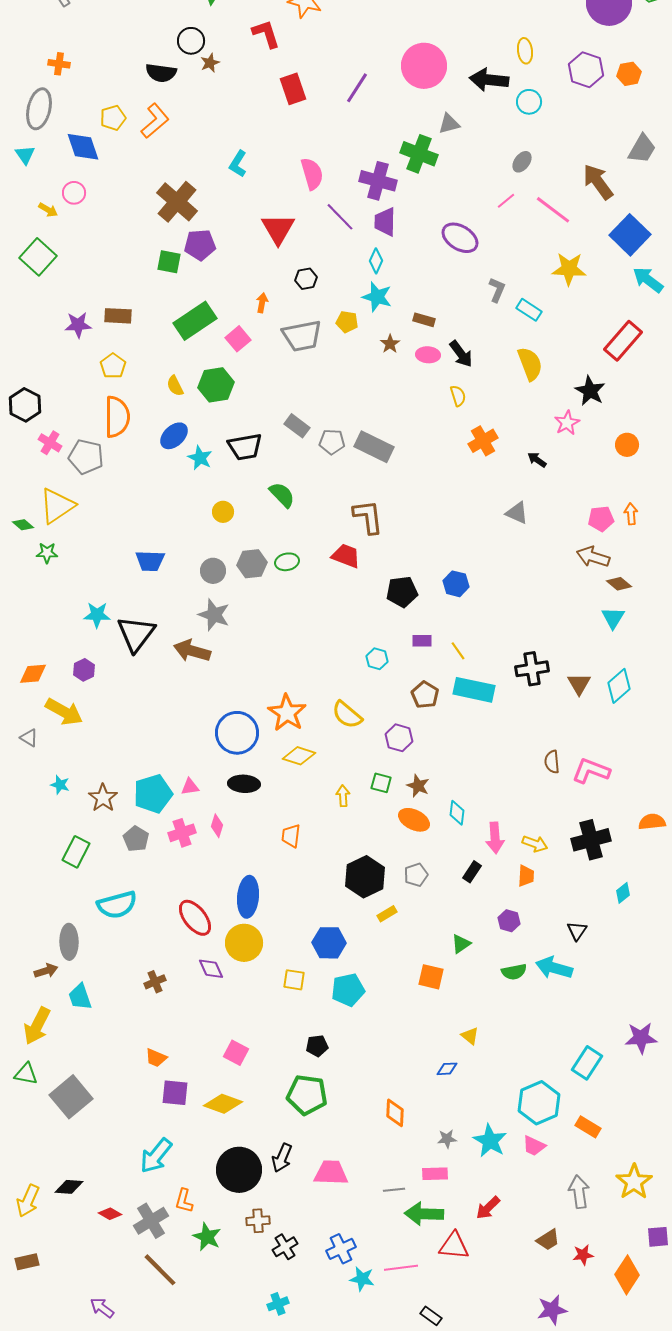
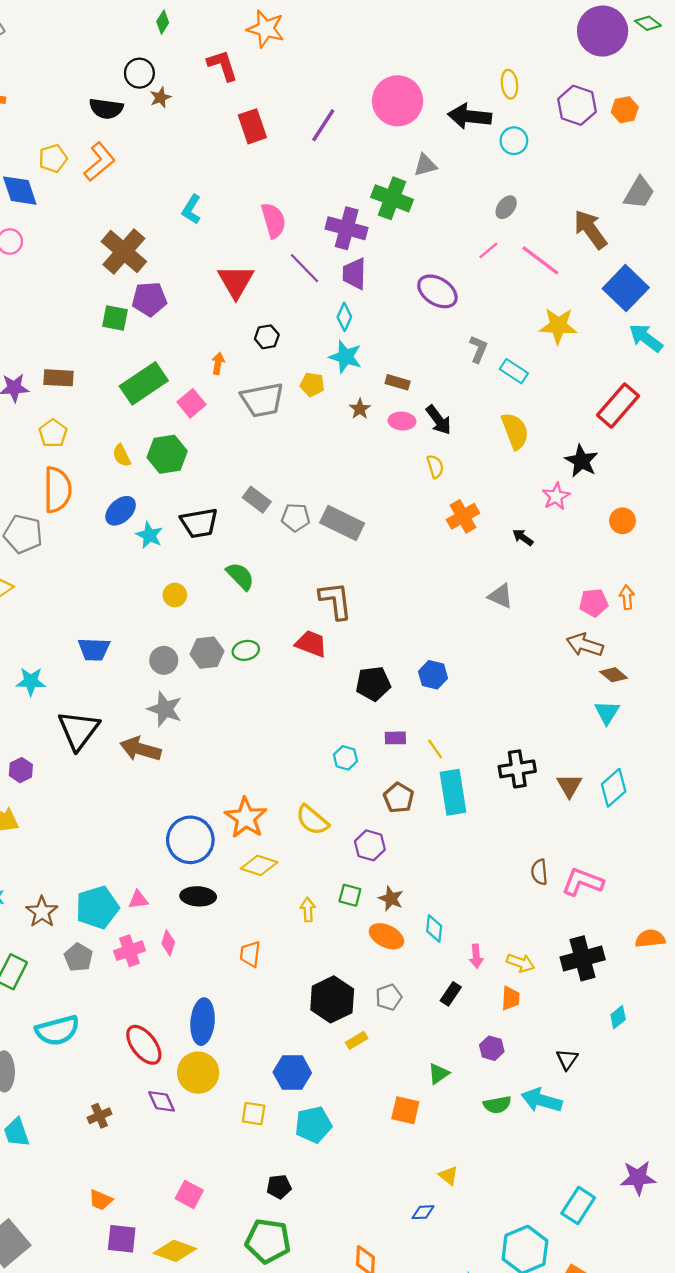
cyan star: (97, 615) -> (31, 681), moved
cyan rectangle: (474, 690) -> (453, 792), turned 69
pink arrow: (495, 838) -> (476, 956), size x0.7

